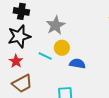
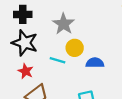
black star: (19, 36) -> (25, 43), turned -30

